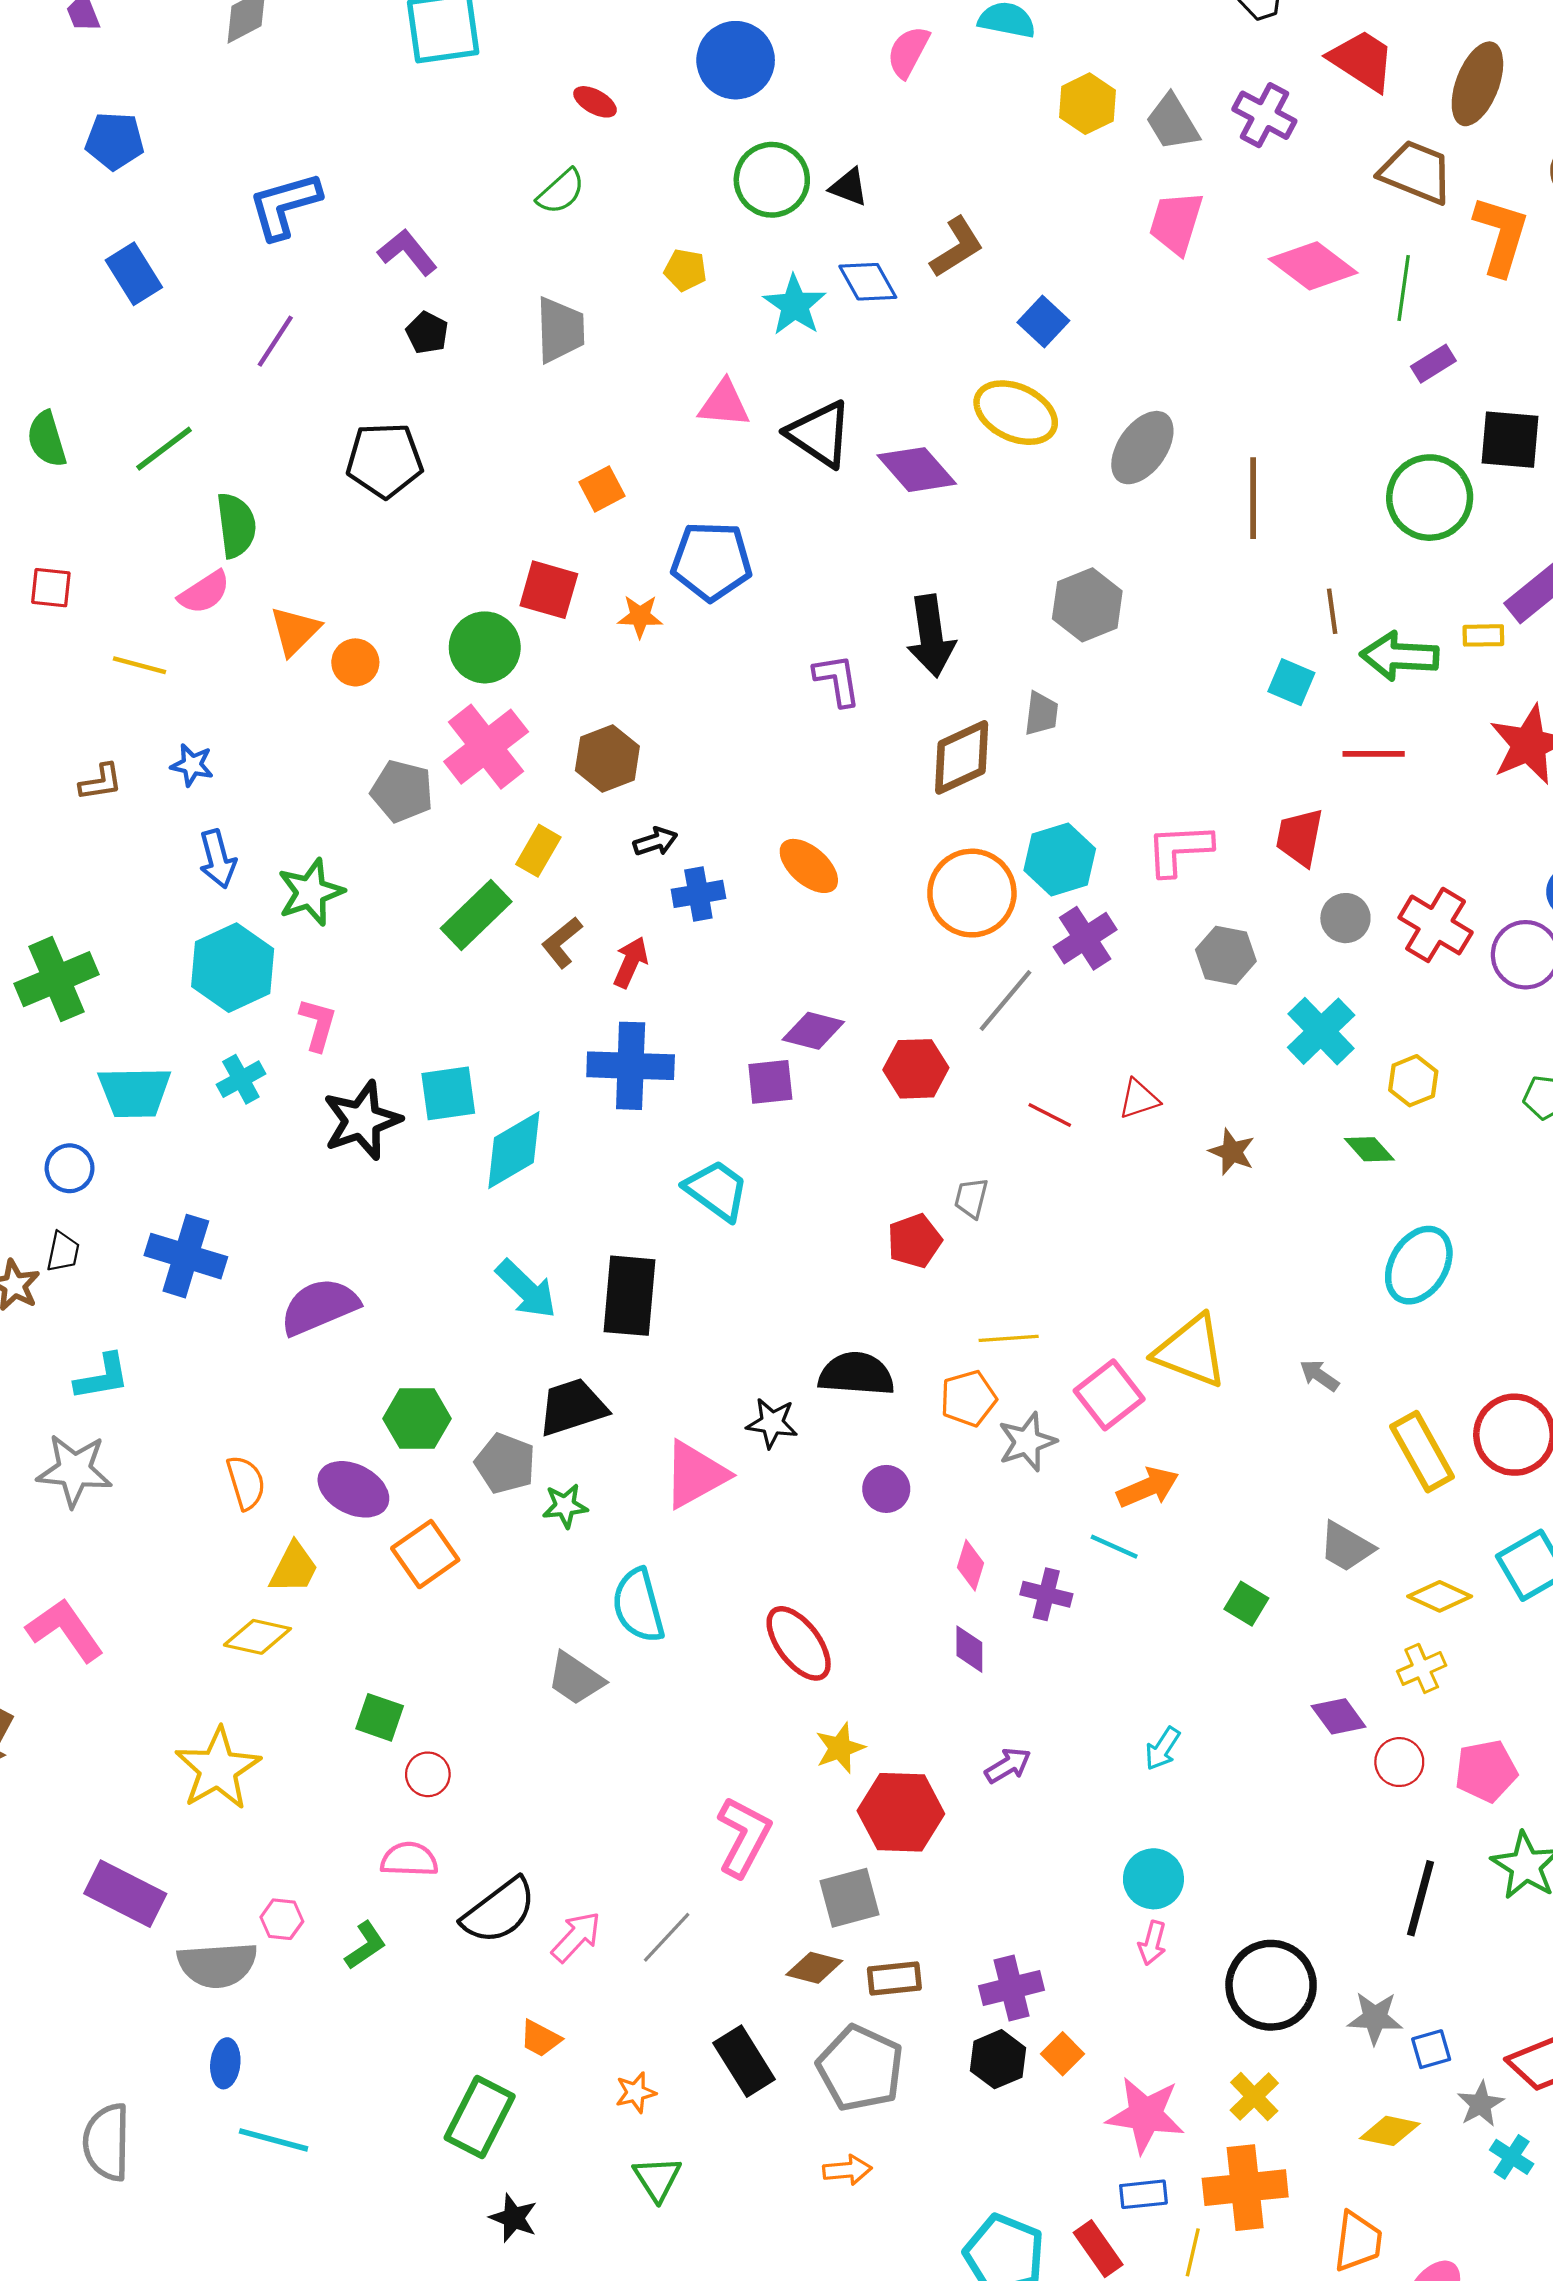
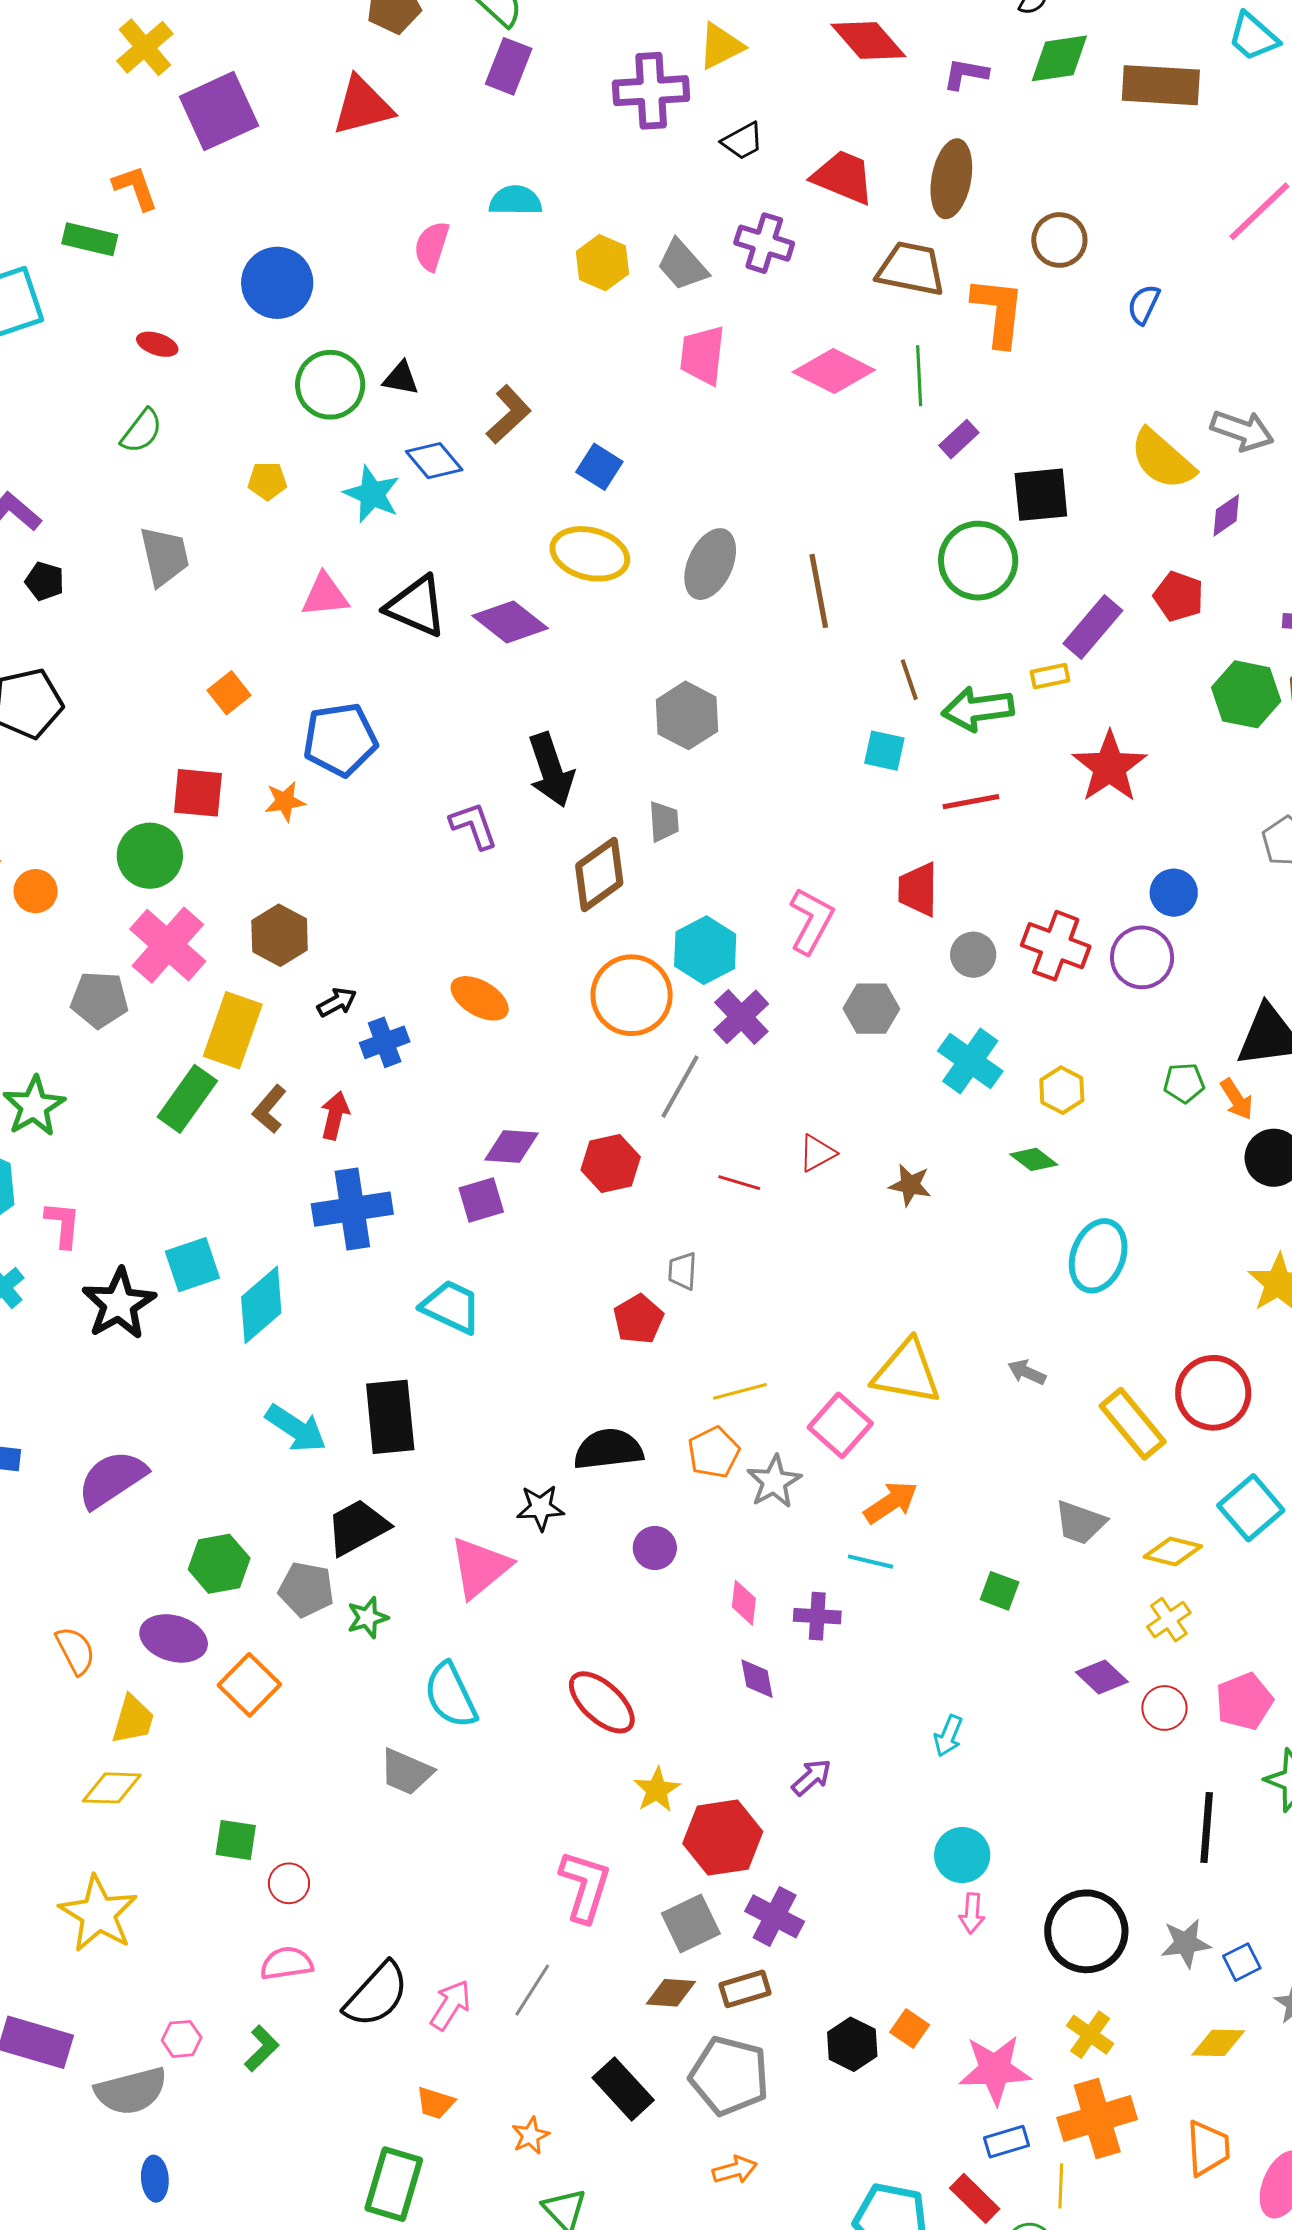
pink L-shape: (1179, 849) -> (811, 921), turned 132
yellow rectangle: (538, 851) -> (233, 1030), size x1.6
purple cross: (1012, 1988) -> (775, 1916), moved, turned -38

